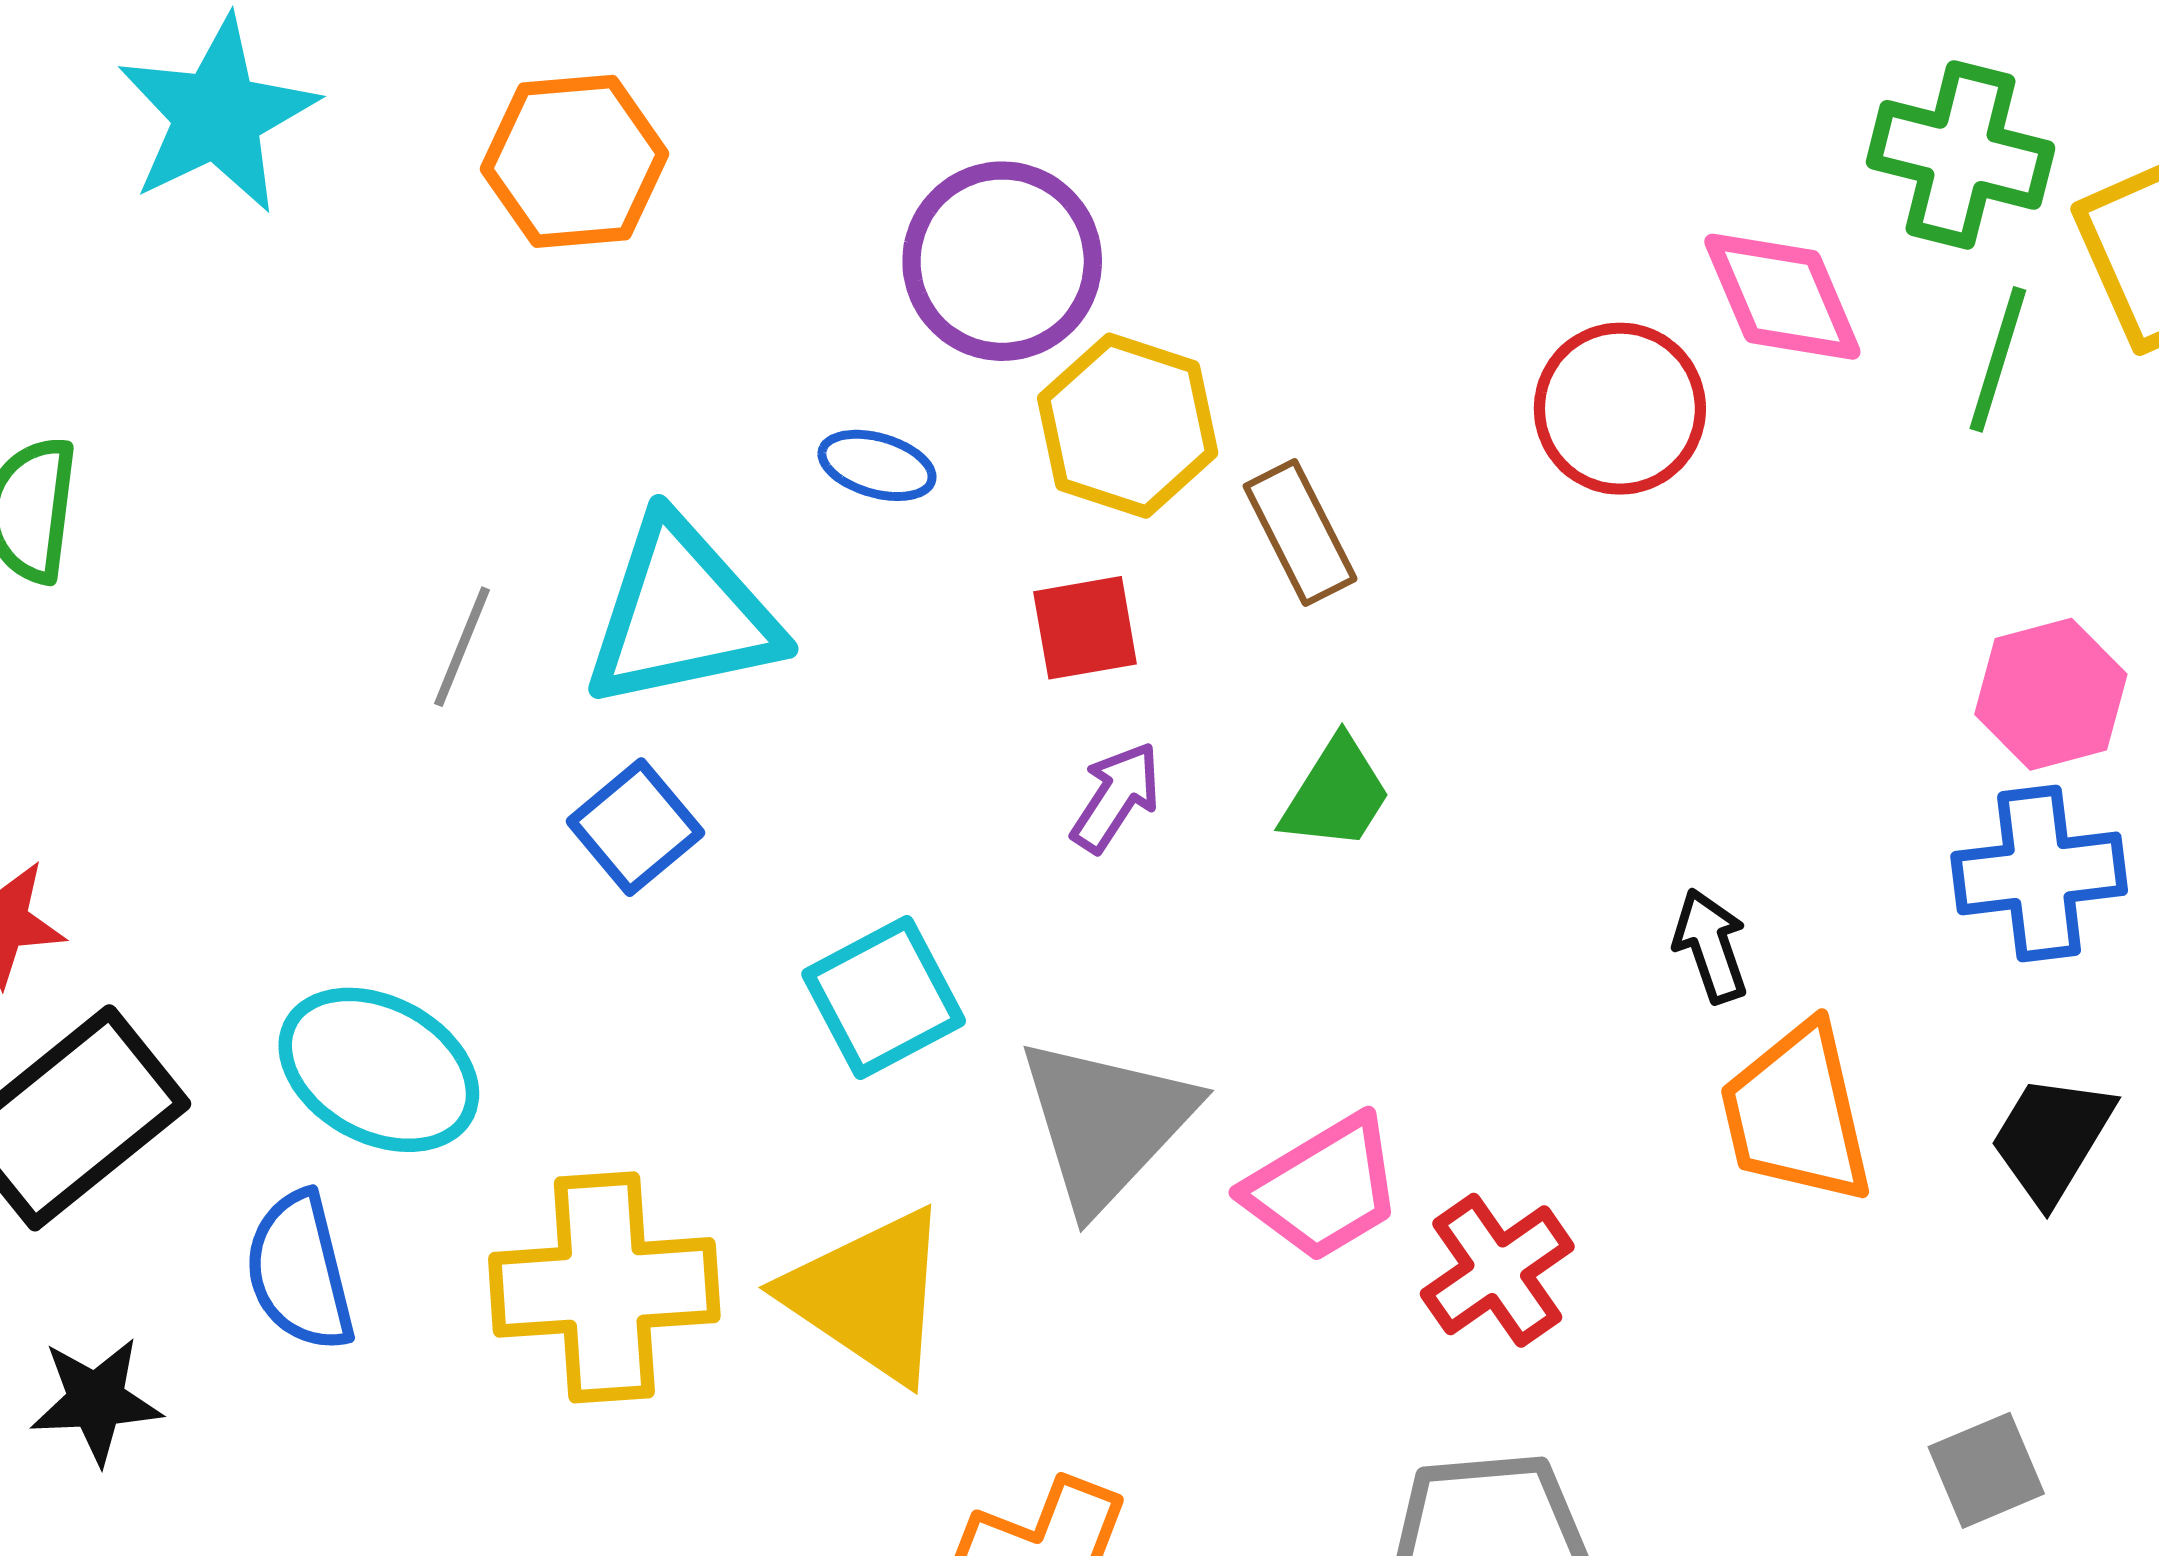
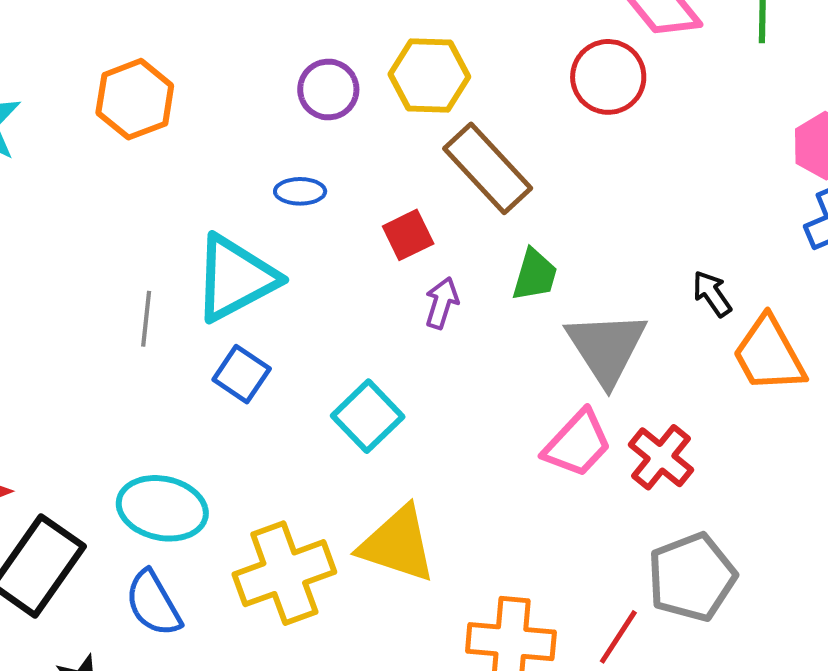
purple circle: (1002, 261) -> (328, 90), size x0.7
yellow hexagon: (1128, 426) -> (429, 75), moved
brown rectangle: (1300, 533) -> (488, 168), size x1.5
gray triangle: (1106, 1123) -> (606, 348), moved

